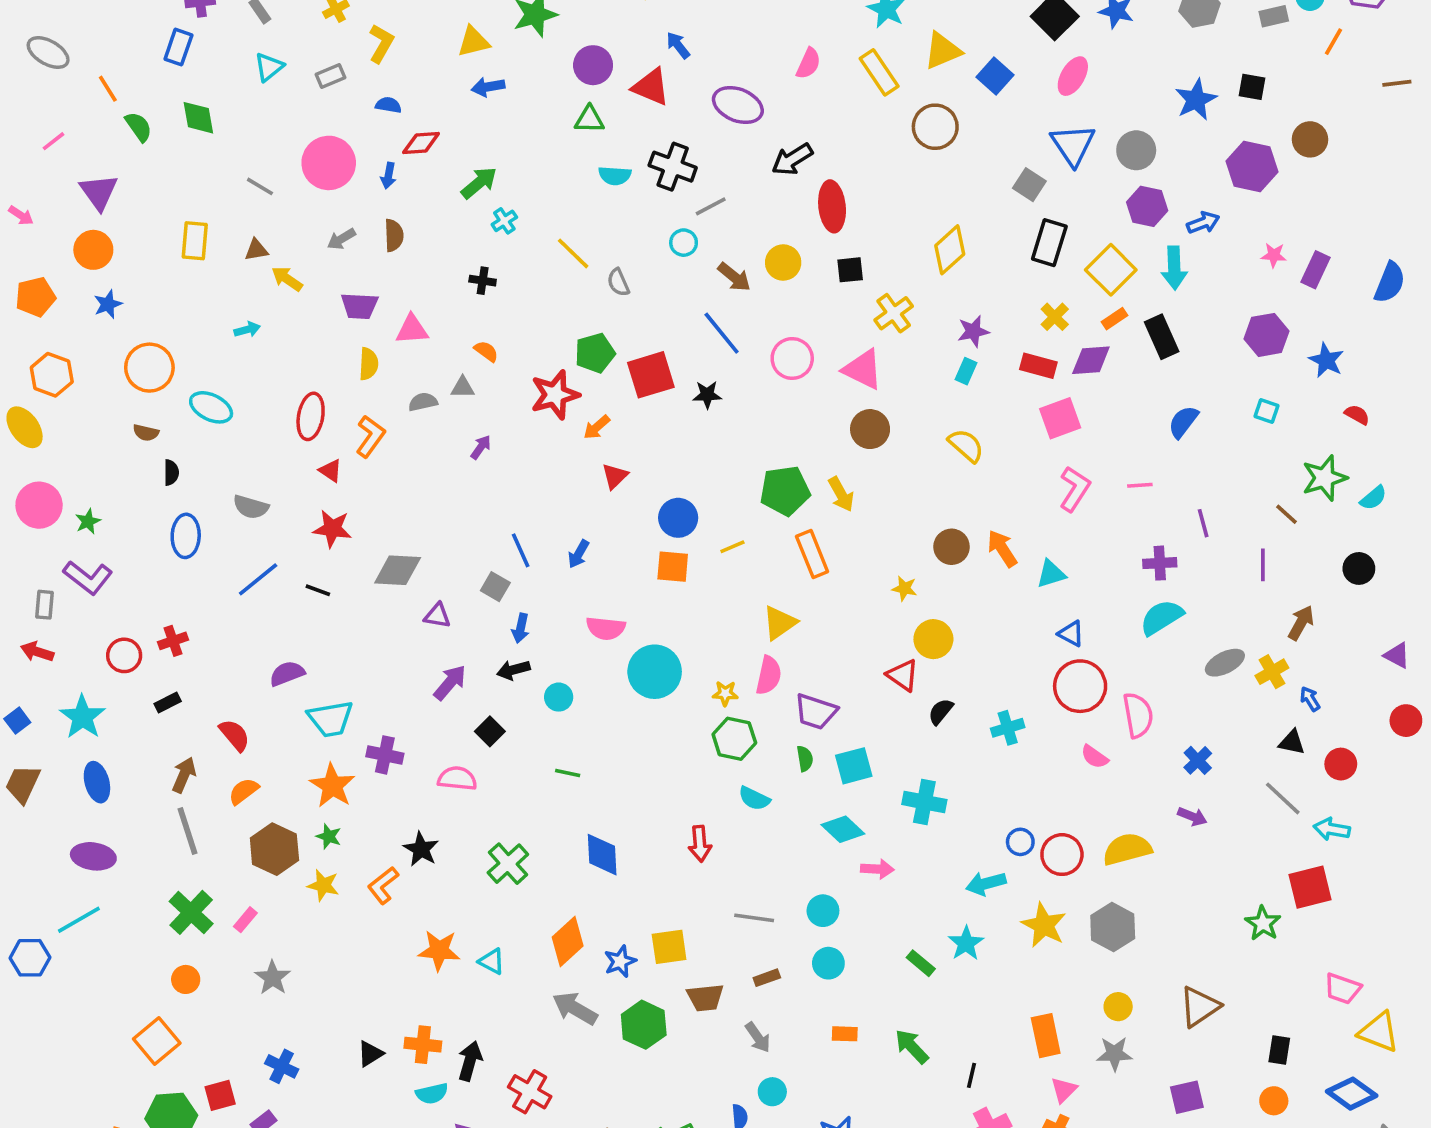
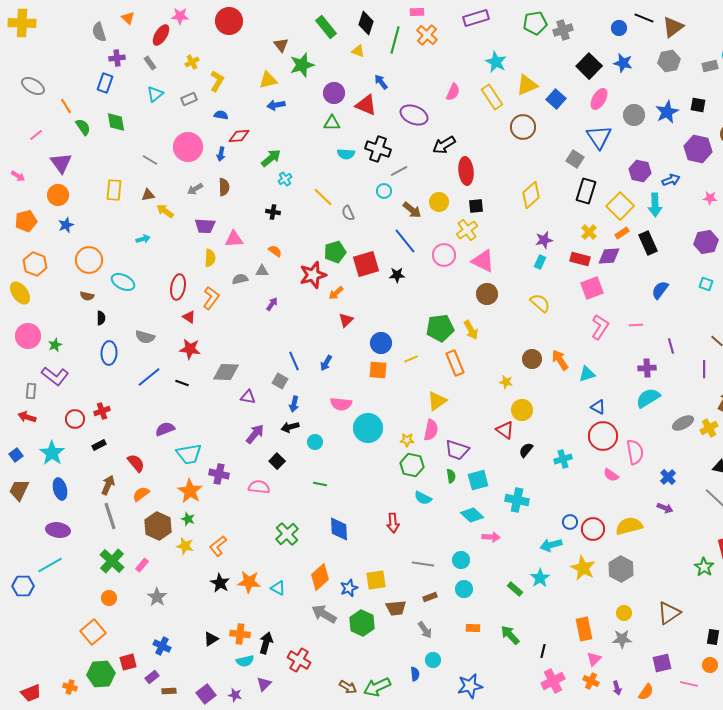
gray circle: (1136, 150) -> (634, 115), moved
yellow cross: (894, 313) -> (467, 230), moved
black star: (421, 849) -> (220, 583), moved

